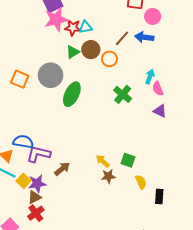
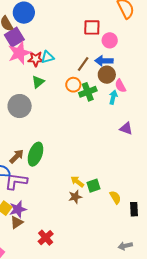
brown circle: (91, 50) -> (107, 75), moved
pink semicircle: (158, 89) -> (120, 86), moved
green ellipse: (72, 94) -> (35, 154), moved
green cross: (123, 94) -> (88, 92), moved, turned 36
green square: (128, 160) -> (94, 186), moved, turned -32
brown arrow: (62, 169) -> (17, 156), moved
brown star: (108, 176) -> (75, 197), moved
red cross: (36, 213) -> (46, 238), moved

